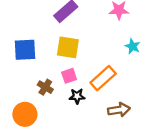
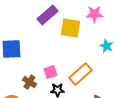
yellow square: (68, 47) -> (70, 28), moved

